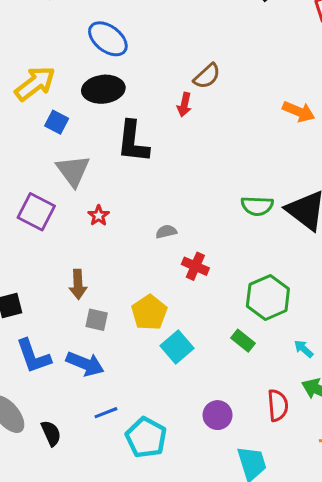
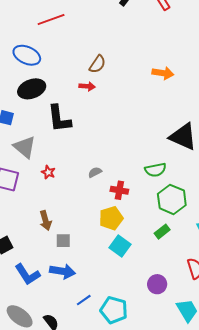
red arrow: (184, 105) -> (87, 86), turned -84
green semicircle: (257, 206) -> (155, 170), moved
yellow pentagon: (149, 313) -> (111, 218), moved, turned 30
green rectangle: (243, 341) -> (162, 232), turned -63

